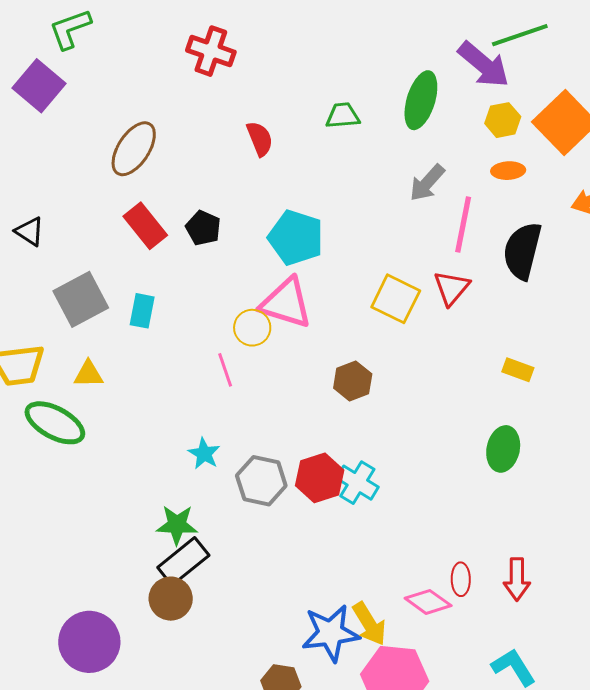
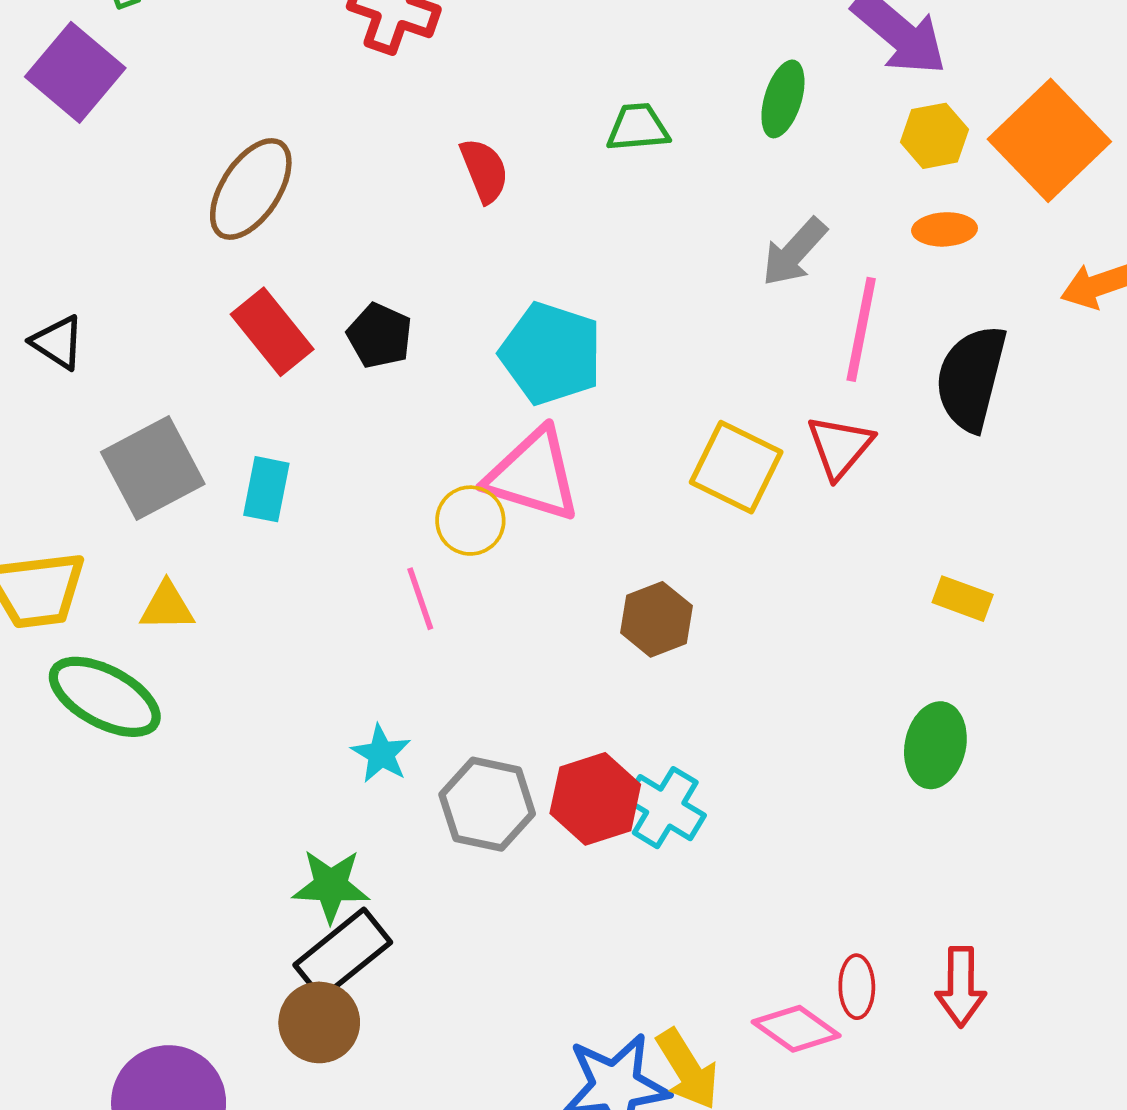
green ellipse: (421, 100) -> (783, 99), size x0.7

